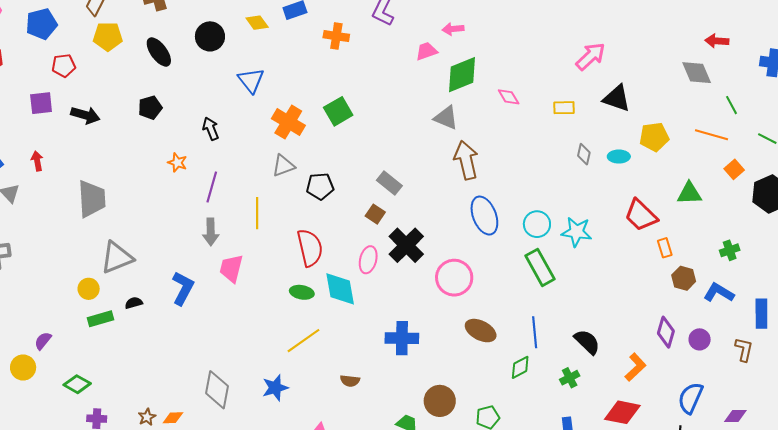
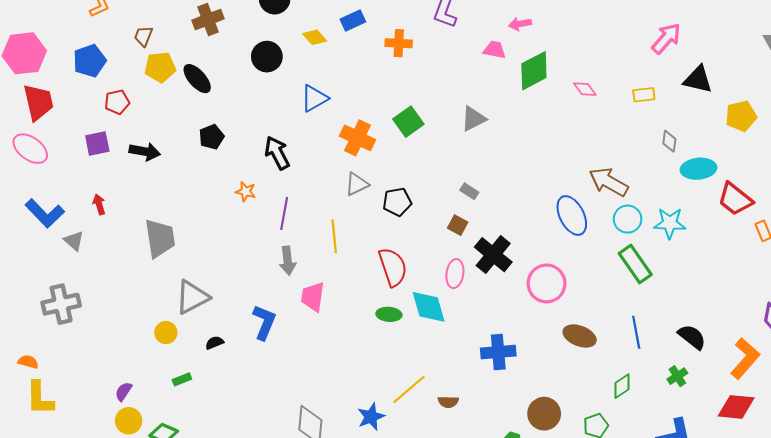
pink trapezoid: (426, 51) -> (494, 50), turned 35
black ellipse: (159, 52) -> (197, 79), moved
blue triangle: (251, 80) -> (314, 98), turned 44
gray triangle: (446, 118) -> (473, 119), moved, turned -44
black arrow: (211, 129) -> (277, 153), size x1.4
cyan ellipse: (619, 157) -> (698, 169), moved, size x1.5
brown arrow: (466, 160) -> (609, 182), moved, turned -42
gray rectangle: (389, 183) -> (469, 191), size x0.7
green rectangle: (101, 319) -> (182, 379), moved, size x0.7
yellow line: (304, 341) -> (409, 389), moved
green diamond: (520, 367) -> (622, 386), moved
orange L-shape: (635, 367) -> (745, 358), size x1.4
yellow circle: (23, 368) -> (129, 421), moved

